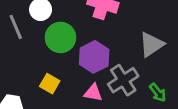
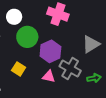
gray cross: (123, 80) -> (70, 68), turned -30
green arrow: (158, 92) -> (94, 78), turned -64

